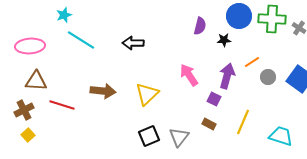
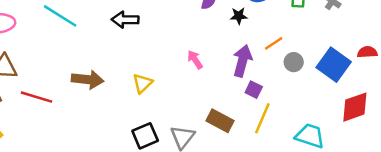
pink arrow: (189, 75) -> (195, 60), size x0.7
yellow triangle: (147, 94) -> (143, 83), size x0.7
purple square: (214, 99) -> (254, 90), moved
brown rectangle: (209, 124) -> (220, 121), size x1.5

